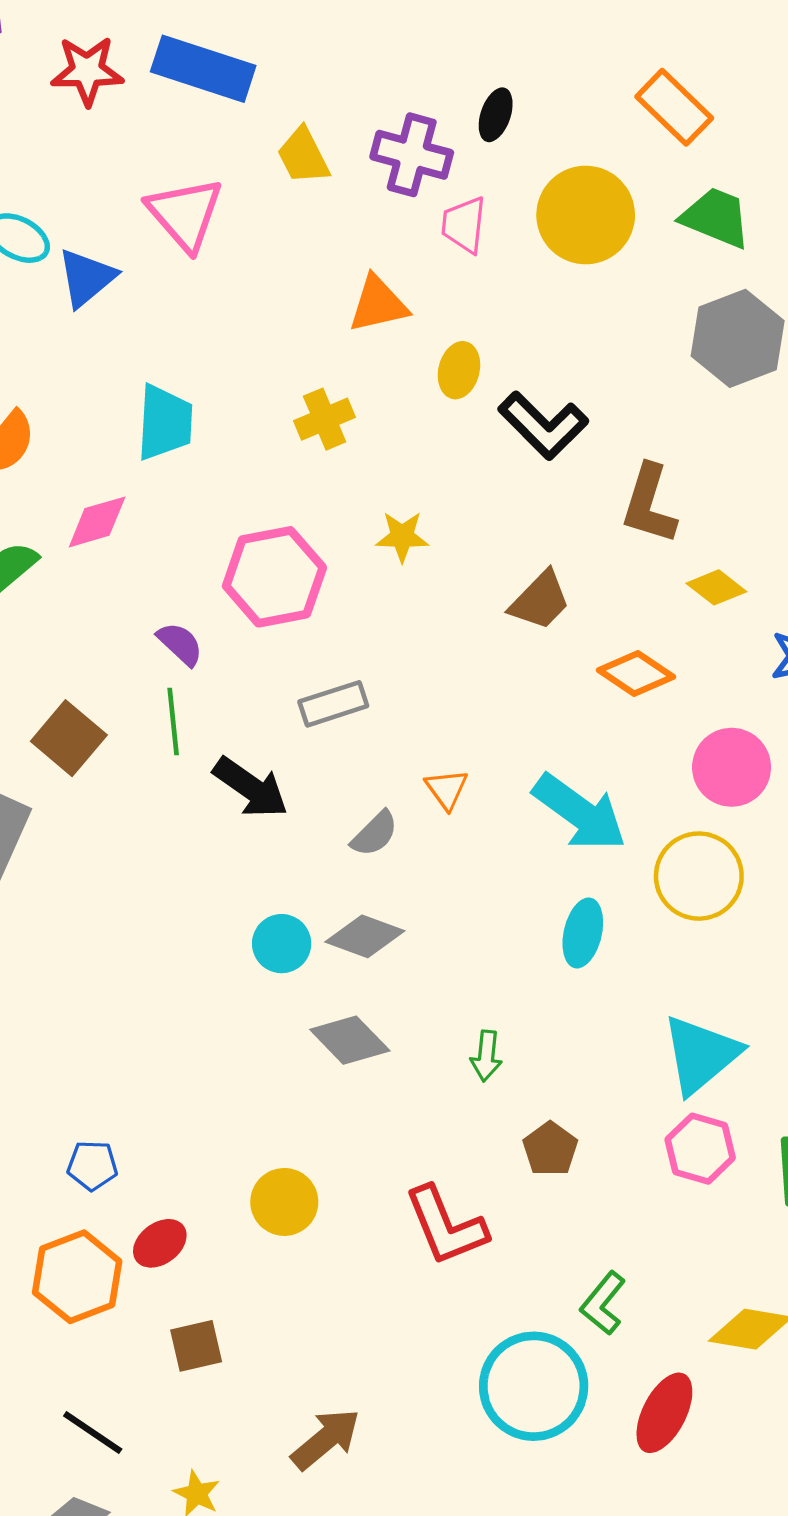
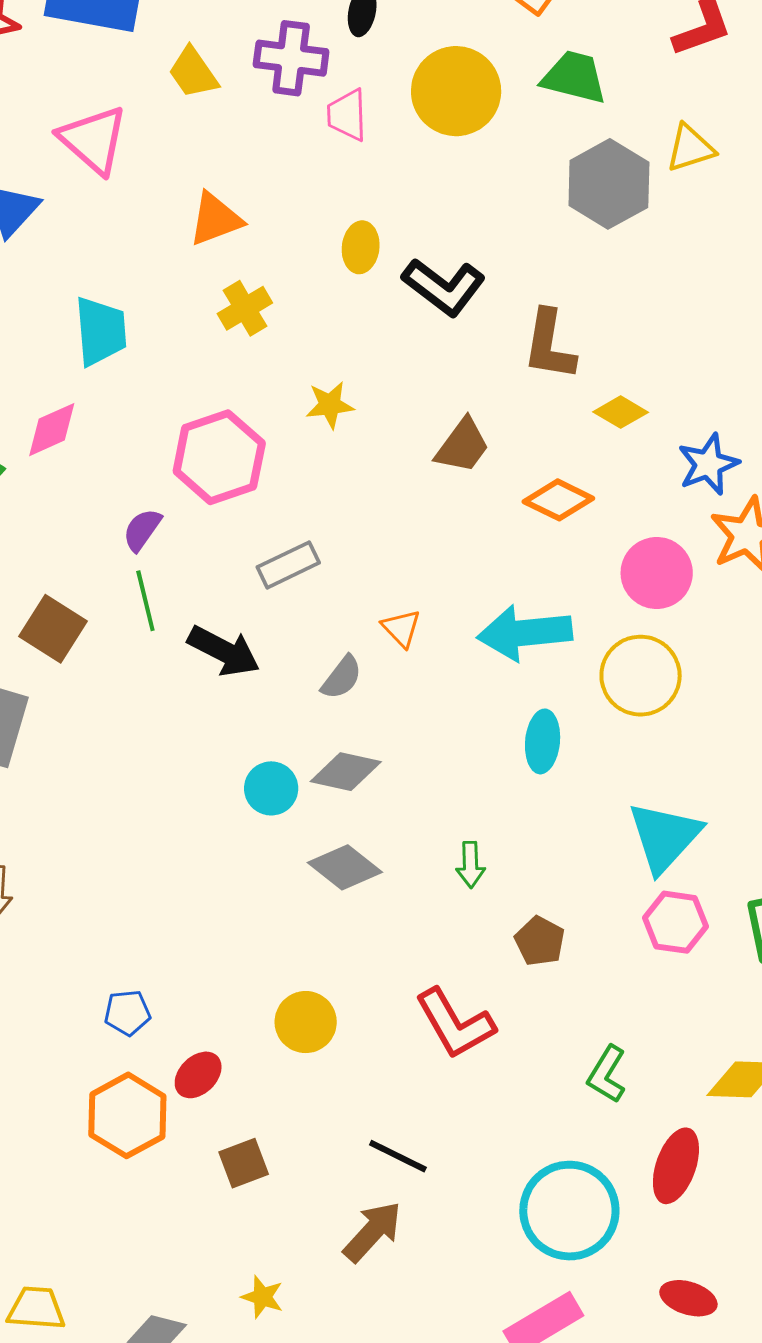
orange triangle: (378, 304) -> (215, 219), moved
purple semicircle: (180, 644) -> (142, 530), turned -90
cyan arrow: (580, 813) -> (525, 633), turned 146
cyan circle: (534, 1386) -> (569, 1211), moved
black line: (93, 1432) -> (398, 1156), moved

